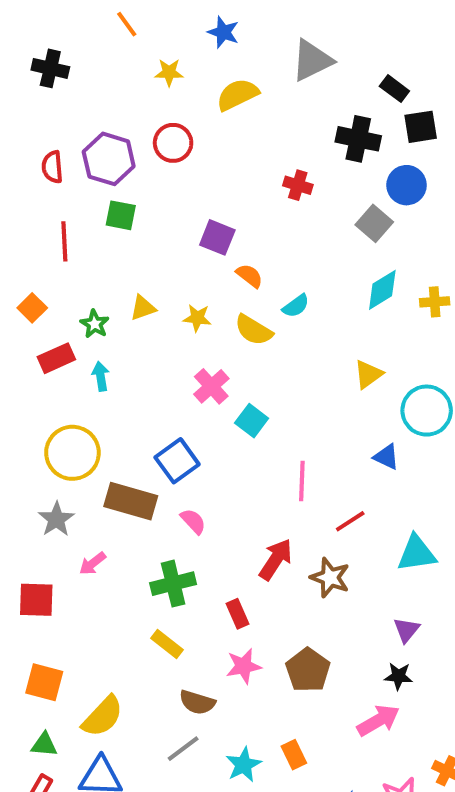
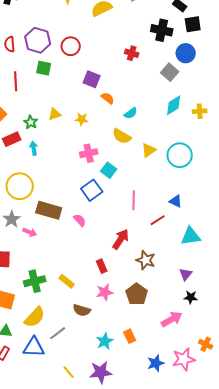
red circle: (173, 143) -> (71, 46), moved
yellow semicircle: (254, 330) -> (122, 136), moved
yellow triangle: (368, 374) -> (149, 150), moved
pink cross: (211, 386) -> (89, 153), turned 30
cyan circle: (427, 411) -> (180, 155), moved
blue triangle: (386, 457) -> (176, 201), moved
blue square: (177, 461) -> (92, 190), moved
pink arrow: (93, 563) -> (30, 232), moved, turned -120
brown star: (330, 578) -> (146, 260), moved
green cross: (173, 584) -> (35, 281), moved
black star: (398, 676) -> (191, 297), moved
gray line: (183, 749) -> (58, 333), moved

